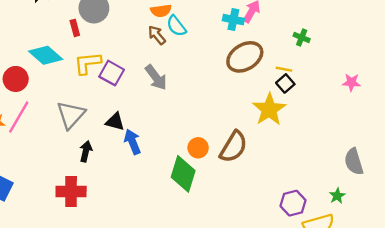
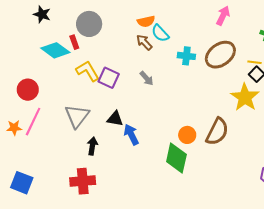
cyan cross: (233, 20) -> (186, 56), moved
cyan diamond: (46, 55) -> (55, 50), moved
yellow L-shape: (88, 63) -> (88, 71), turned 70
gray arrow: (156, 77) -> (147, 78), size x0.7

